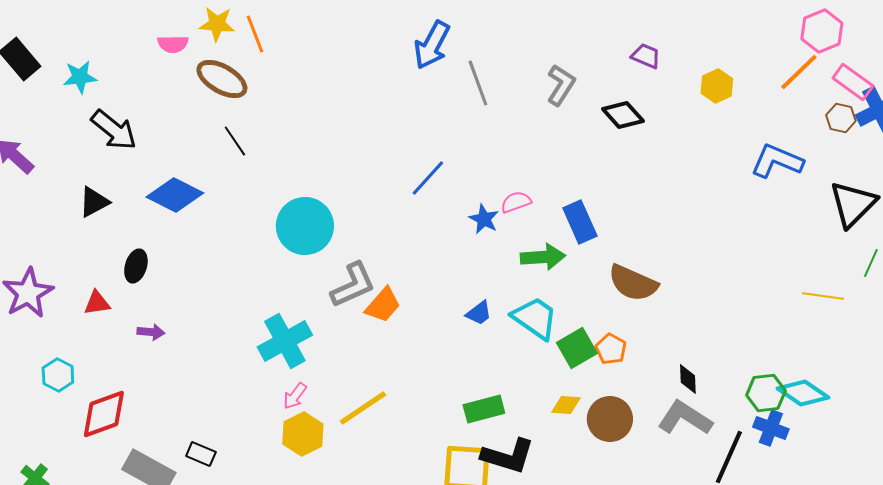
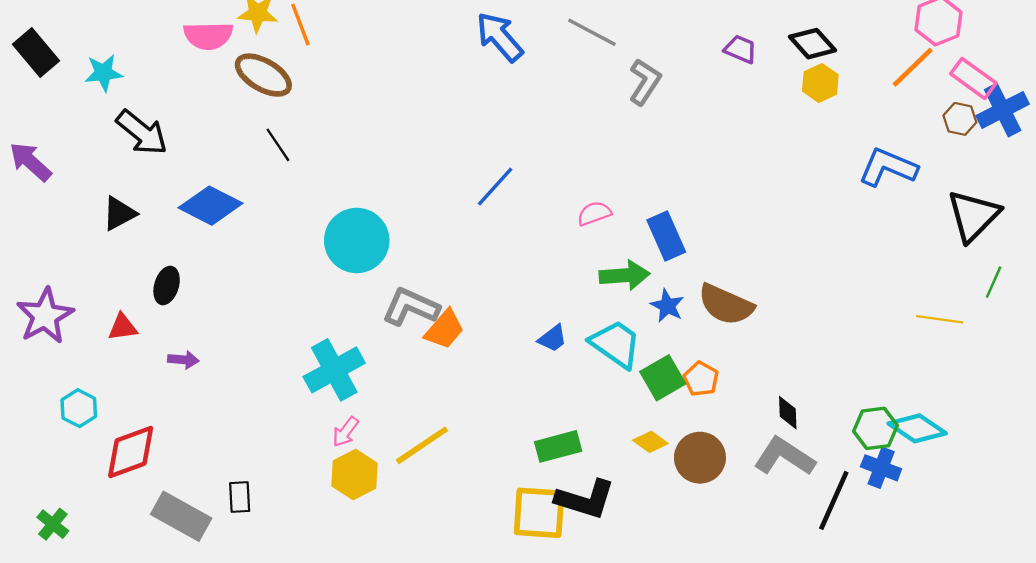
pink semicircle: (173, 44) -> (208, 36), size x1.4
blue arrow: (432, 45) -> (500, 37), turned 111
gray line: (478, 83) -> (592, 32), moved, turned -42
black diamond: (623, 115) -> (812, 44), moved
blue star: (484, 219) -> (667, 306), moved
gray L-shape: (353, 285) -> (411, 307), turned -132
yellow diamond: (566, 405) -> (650, 442), turned 32
black rectangle: (201, 454) -> (240, 497), turned 64

